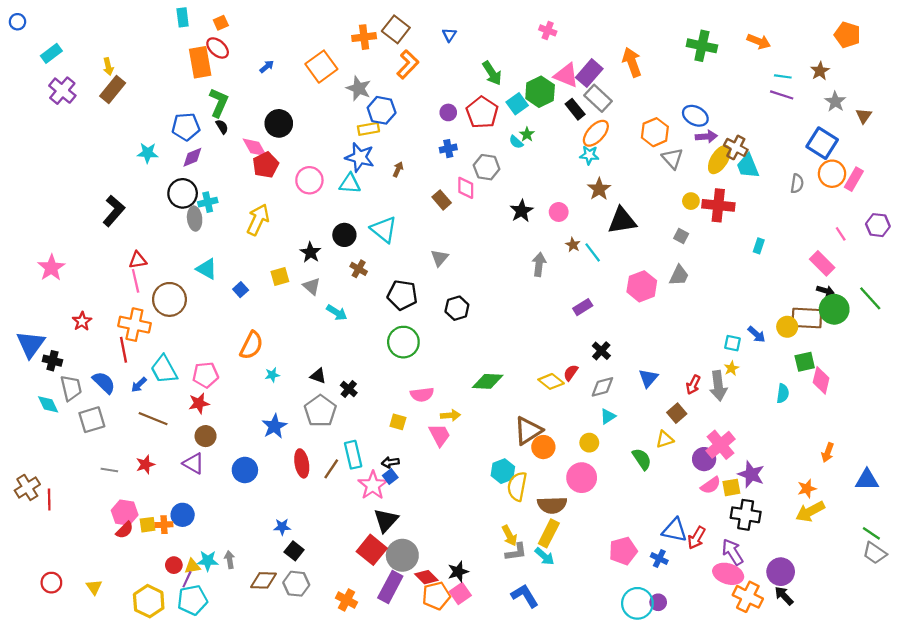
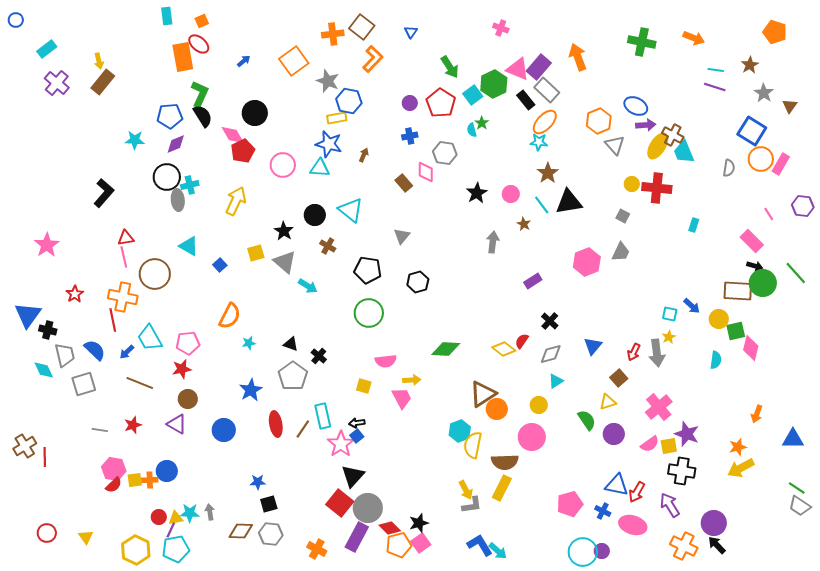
black semicircle: (222, 127) -> (203, 116), size x1.6
cyan semicircle: (516, 142) -> (472, 130), turned 32
cyan line: (593, 252) -> (542, 205), moved
gray triangle: (312, 286) -> (285, 262), size x1.4
yellow circle: (787, 327) -> (719, 319), moved
purple circle: (704, 459) -> (614, 434), moved
black square: (294, 551) -> (269, 504), turned 36
cyan arrow: (544, 556) -> (498, 551), moved
pink ellipse: (728, 574) -> (633, 525), moved

